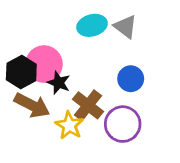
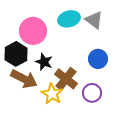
pink circle: (44, 64) -> (33, 31), moved
purple circle: (123, 124) -> (92, 93), size x0.7

